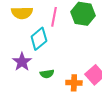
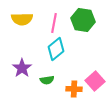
cyan diamond: (39, 39) -> (56, 49), moved

